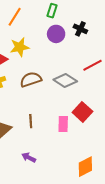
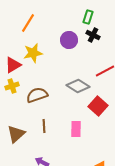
green rectangle: (52, 11) -> (88, 17), moved
brown semicircle: (31, 80) -> (37, 95), moved
red square: (82, 112) -> (98, 106), moved

